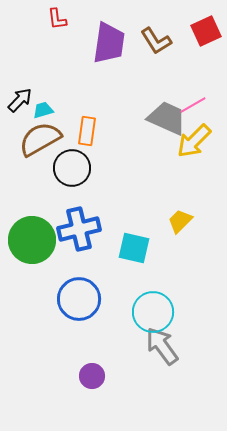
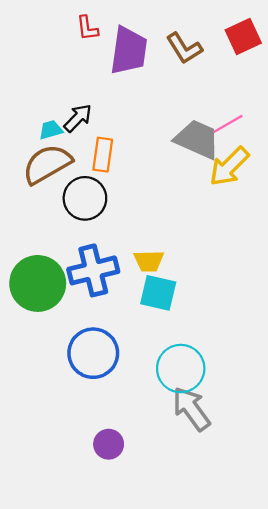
red L-shape: (57, 19) -> (87, 28), moved
black arrow: (20, 100) -> (78, 118), moved
yellow trapezoid: (180, 221) -> (149, 261), moved, turned -136

